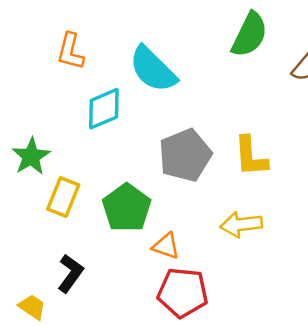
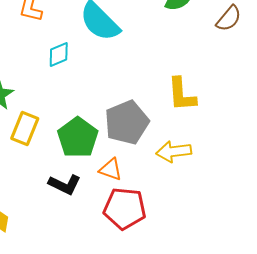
cyan diamond: (104, 109) -> (59, 54), size x0.7
gray pentagon: (185, 155) -> (127, 122), moved
black L-shape: (70, 273) -> (65, 184), moved, turned 80

